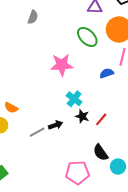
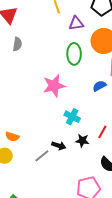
green ellipse: (87, 37) -> (74, 54), turned 55
black star: (82, 116) -> (82, 141), moved
black arrow: (56, 125) -> (59, 146), turned 48

